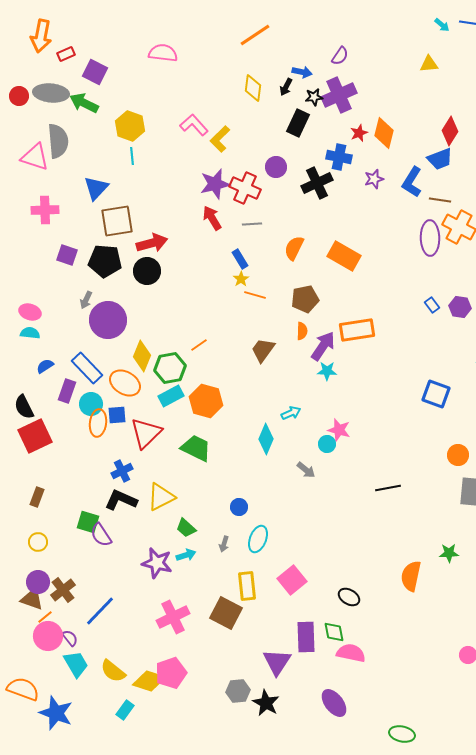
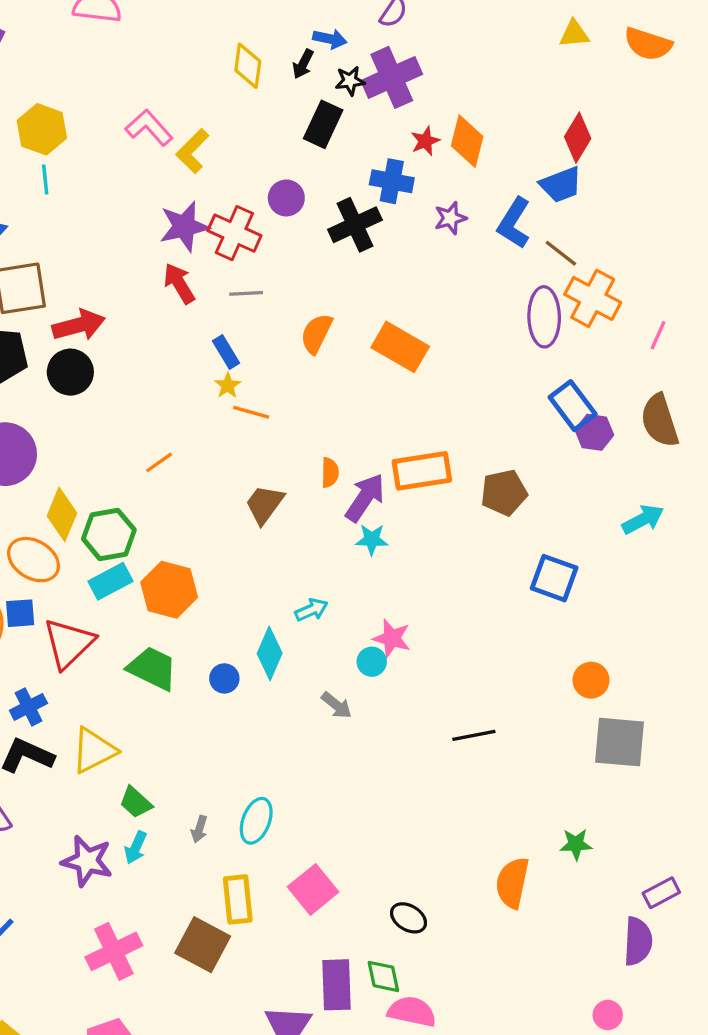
yellow triangle: (429, 64) -> (574, 34), moved
brown line: (440, 200) -> (561, 253), turned 30
brown pentagon: (305, 299) -> (504, 493), moved
blue rectangle: (432, 305) -> (573, 406), moved, size x1.8
orange line: (199, 345) -> (159, 462), moved
blue circle: (239, 507) -> (224, 678), moved
cyan arrow: (186, 555) -> (136, 848), turned 132

